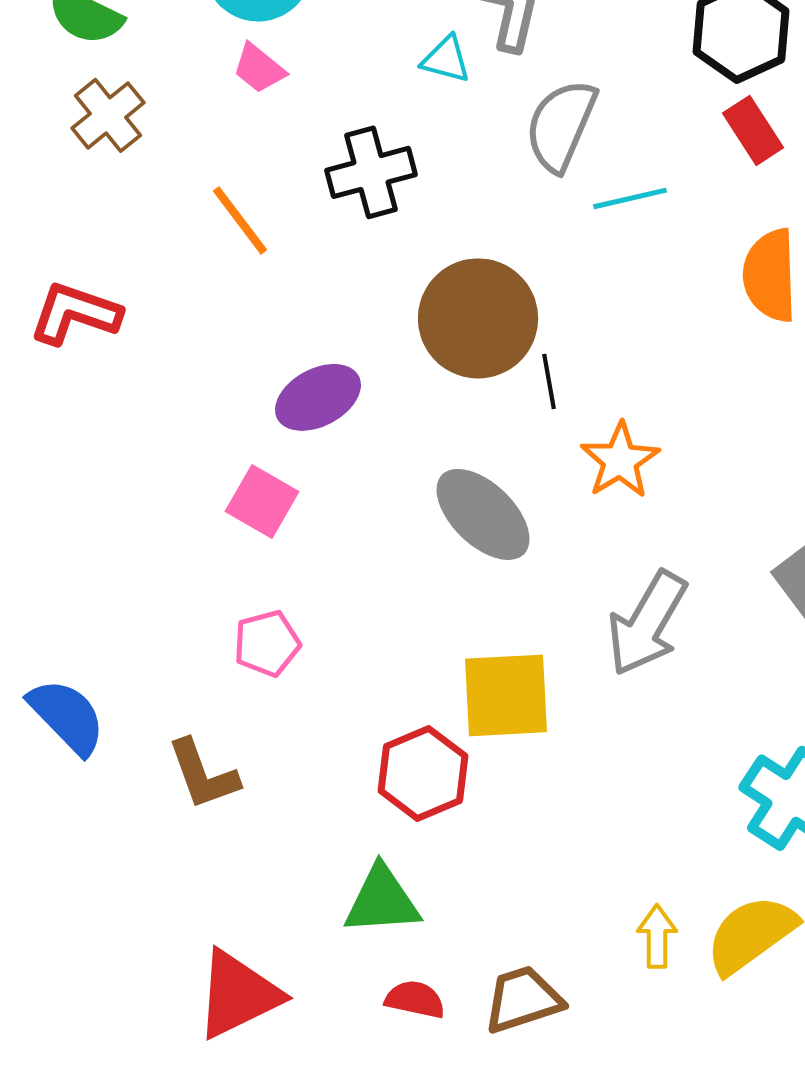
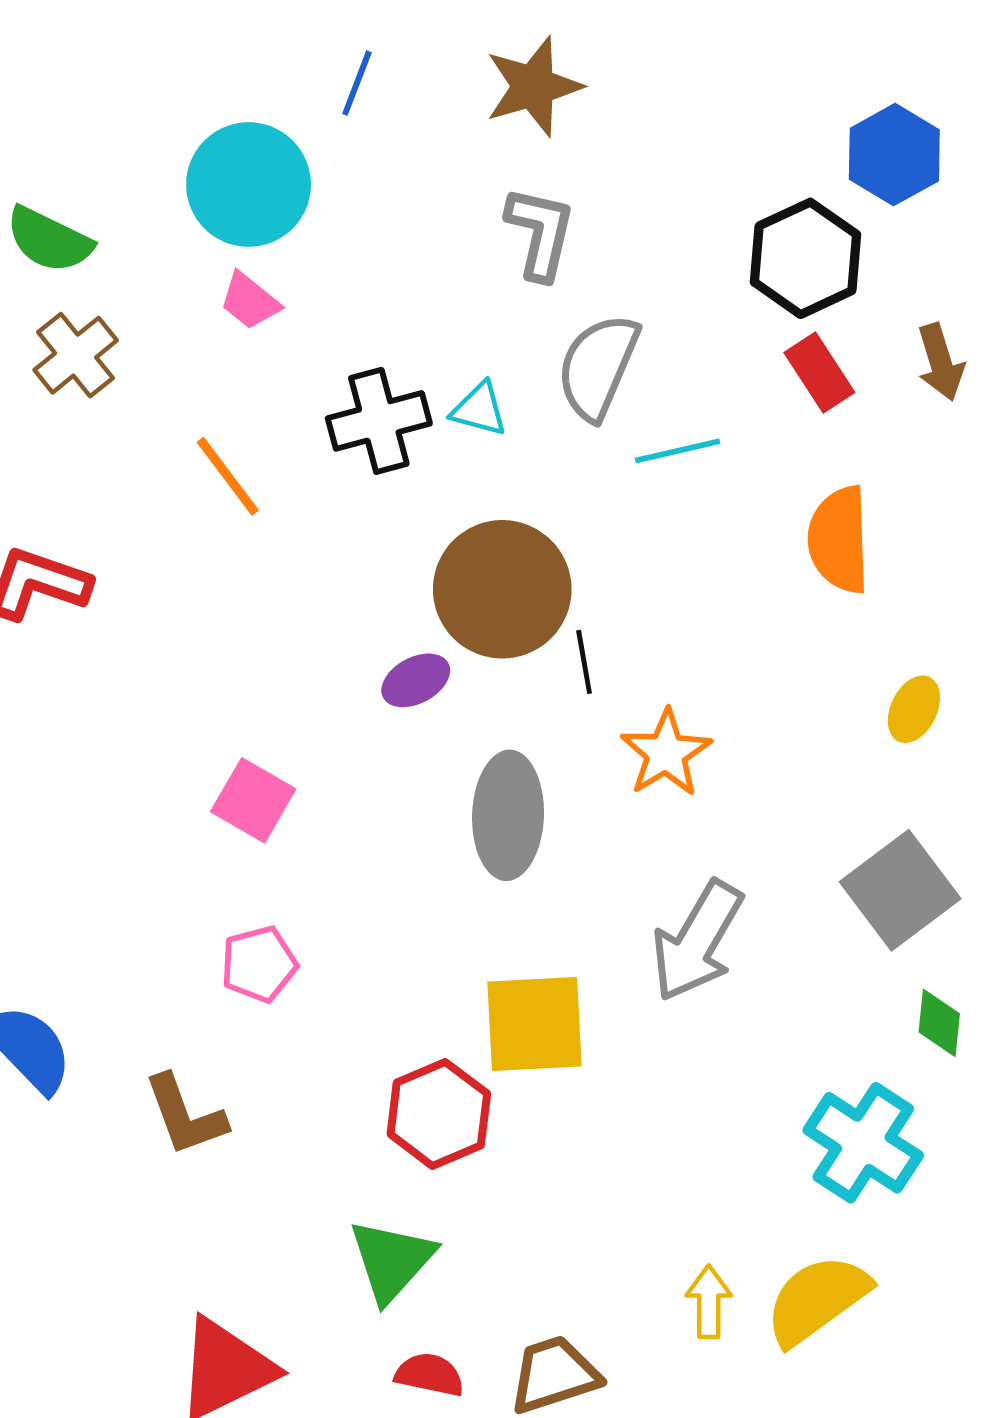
cyan triangle: (446, 59) -> (479, 409), moved
purple ellipse: (318, 397) -> (416, 680), moved, size x0.7
gray ellipse: (483, 514) -> (508, 815), turned 48
green triangle: (382, 900) -> (392, 1260), turned -44

